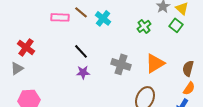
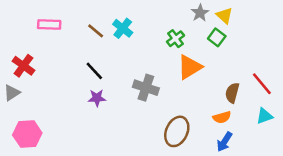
brown line: (81, 12) -> (96, 31), moved
pink rectangle: (60, 17) -> (49, 24), moved
orange triangle: (155, 63) -> (190, 67), moved
orange semicircle: (189, 88) -> (222, 117), moved, turned 40

